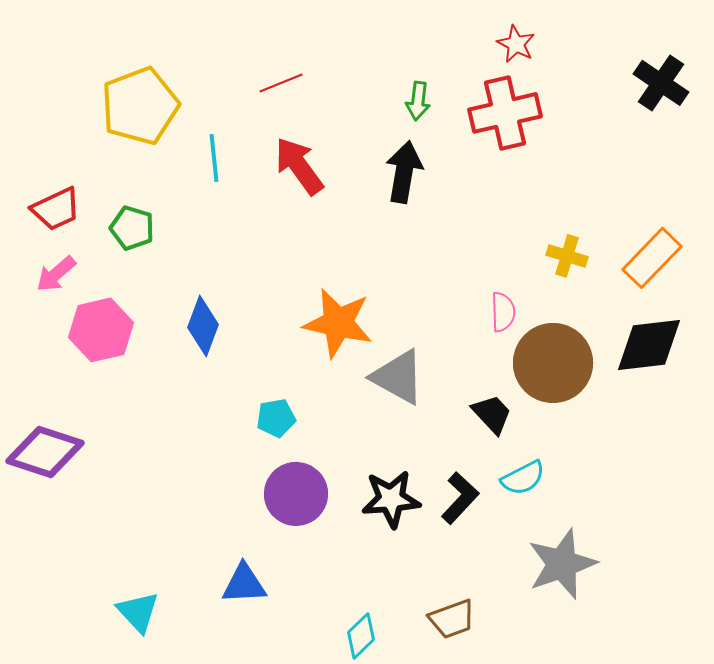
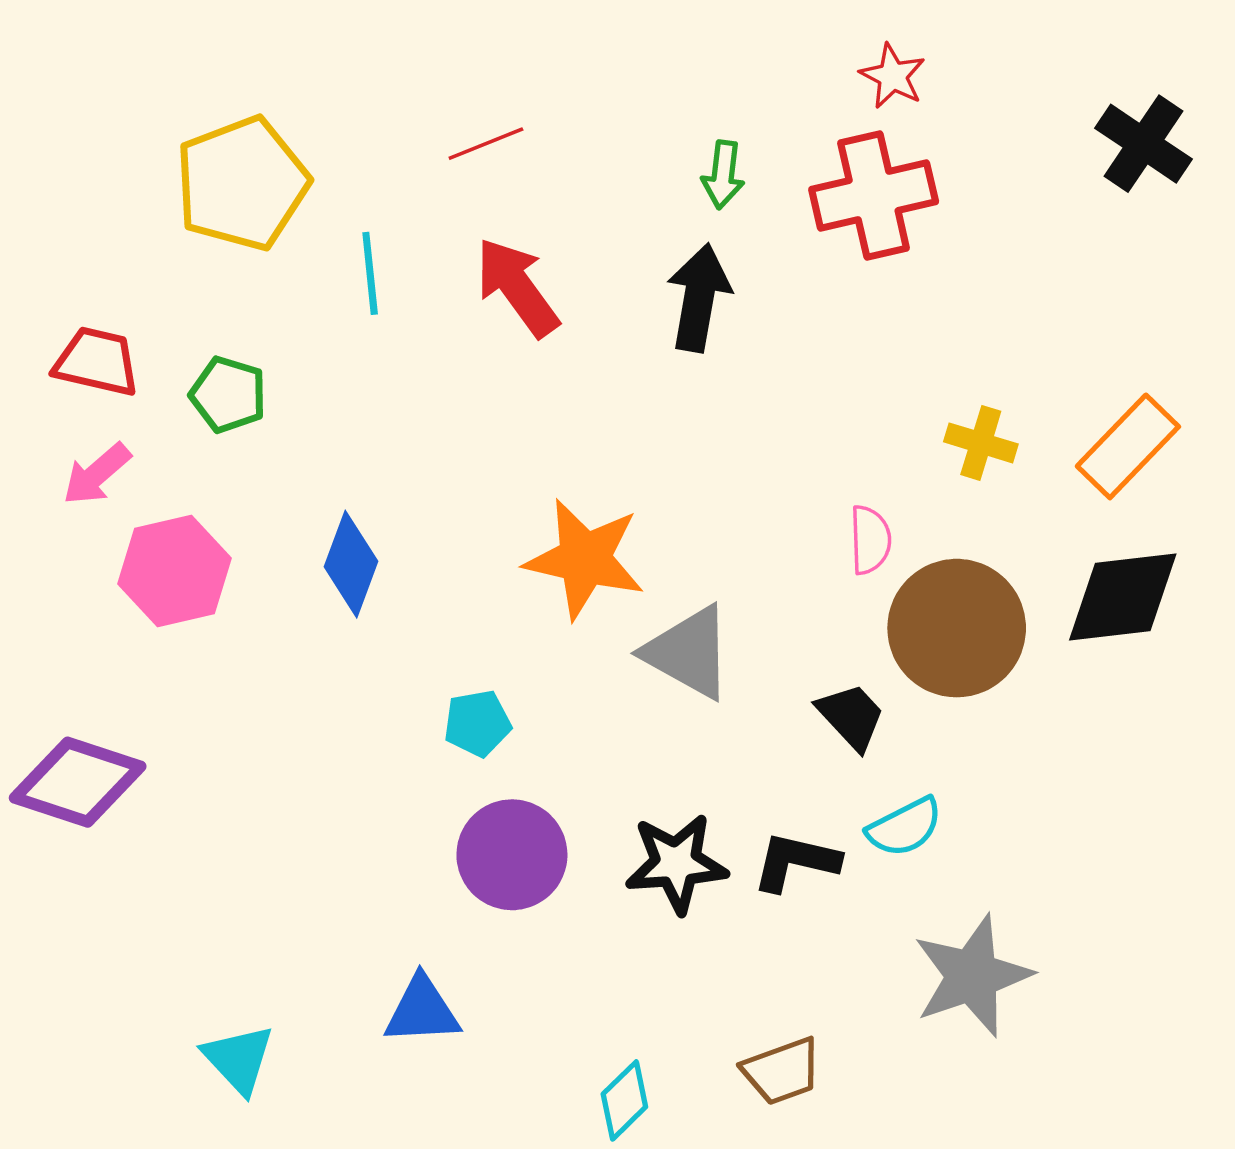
red trapezoid: (56, 209) -> (97, 362), turned -142
black L-shape: (460, 498) -> (796, 862), turned -120

